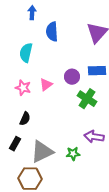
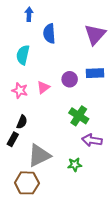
green cross: (87, 99) -> (79, 116), moved
black rectangle: (15, 144) -> (13, 139), moved
green star: (73, 154) -> (75, 165), moved

